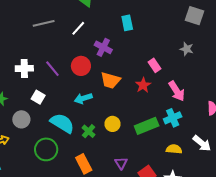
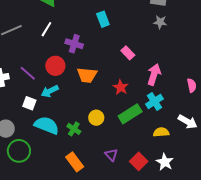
cyan rectangle: (127, 23) -> (103, 19), moved
gray star: (187, 49) -> (160, 22), moved
red star: (143, 85) -> (121, 87), moved
pink arrow: (177, 91) -> (154, 74), turned -120
white square: (38, 97) -> (29, 103), moved
cyan arrow: (83, 98) -> (50, 91), moved
green circle: (46, 149) -> (19, 151), moved

